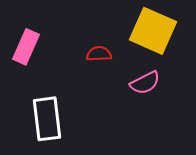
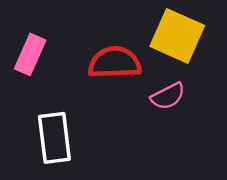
red semicircle: (99, 54) -> (115, 63), size x1.8

